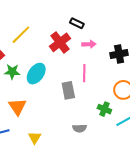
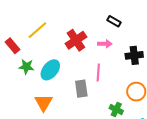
black rectangle: (77, 23) -> (114, 21), moved
orange triangle: (17, 107) -> (44, 103), moved

